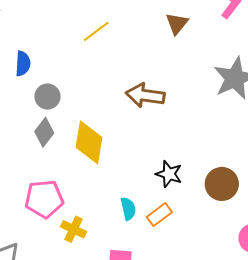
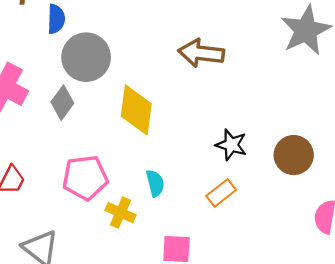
gray circle: (47, 97) -> (86, 57), size x1.6
gray diamond: (44, 132) -> (62, 103), moved
cyan semicircle: (128, 209) -> (155, 183), moved

